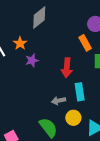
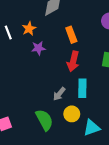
orange rectangle: (85, 43) -> (71, 35), moved
gray arrow: (59, 101) -> (59, 94), turned -48

